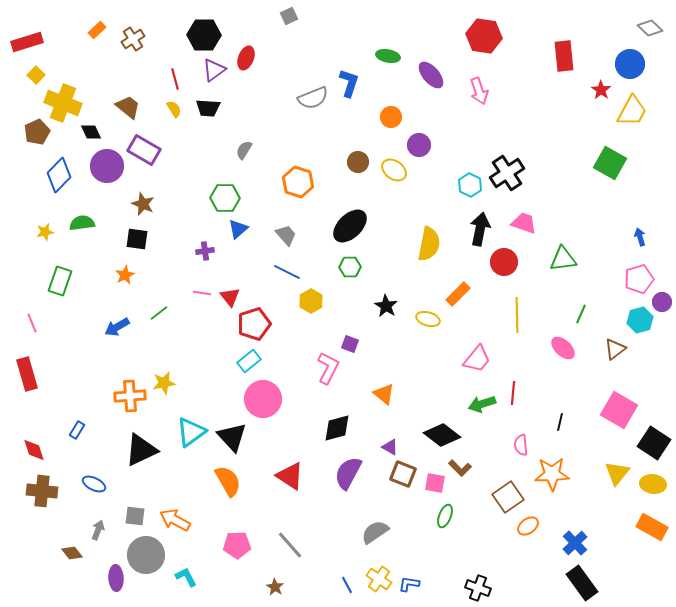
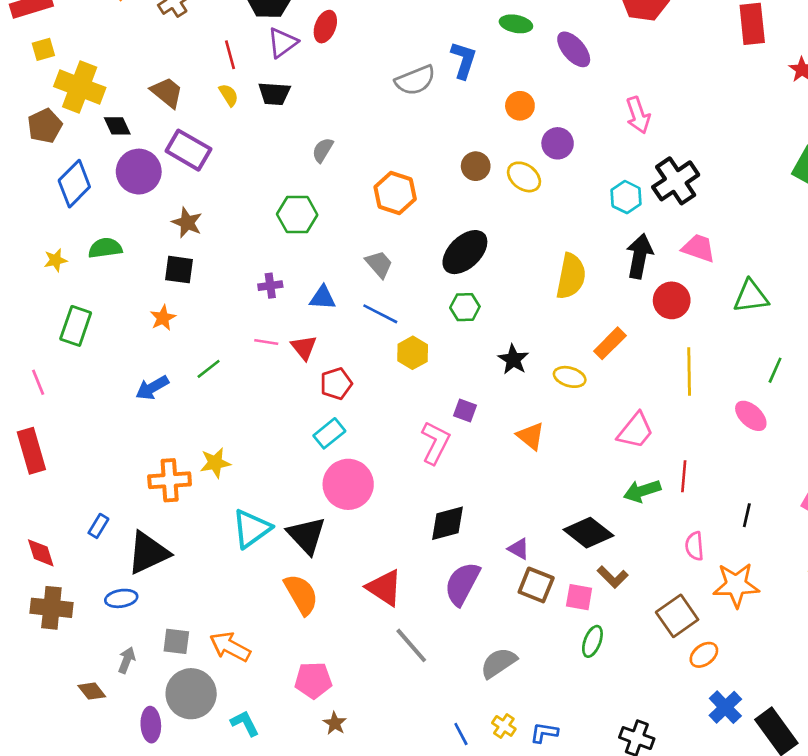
yellow square: (36, 75) -> (43, 49), turned 30
pink arrow: (479, 91) -> (638, 115), moved
blue triangle: (238, 229) -> (323, 298), moved, turned 45
red pentagon: (254, 324) -> (336, 384), size x0.7
orange triangle: (384, 394) -> (531, 436), moved
black triangle: (141, 450) -> (148, 553), moved
blue ellipse: (94, 484) -> (121, 598), turned -35
blue cross: (575, 543) -> (725, 707), moved
gray line: (290, 545) -> (411, 645), moved
yellow cross: (379, 579) -> (504, 726), size x0.7
brown star: (275, 587) -> (335, 723), moved

